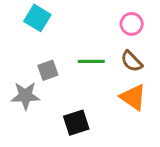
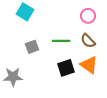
gray star: (25, 96) -> (13, 77), moved
black square: (76, 123) -> (66, 68), moved

